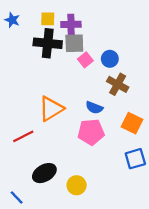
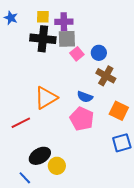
pink pentagon: (91, 132) -> (82, 119), turned 30
yellow circle: (77, 185) -> (57, 166), moved
blue line: (17, 197) -> (25, 178), moved

